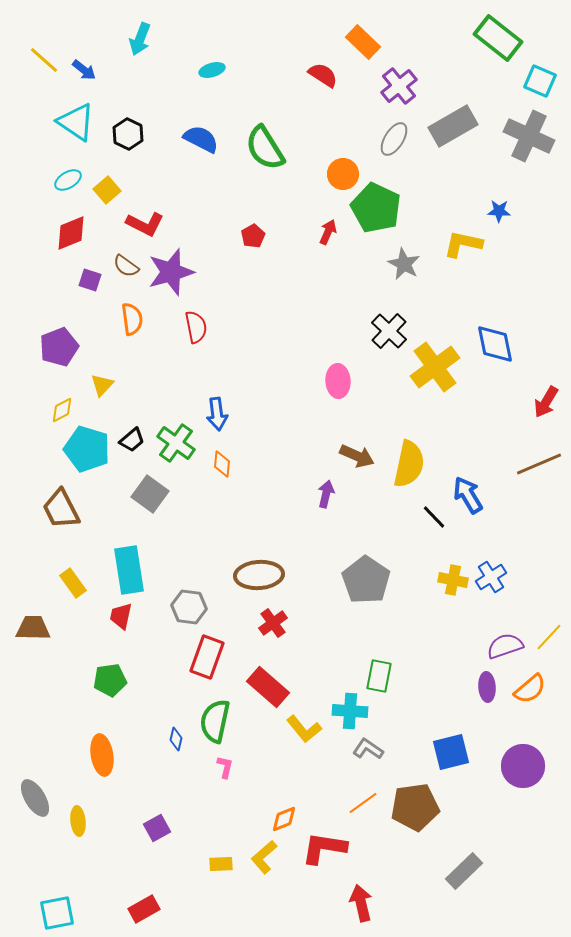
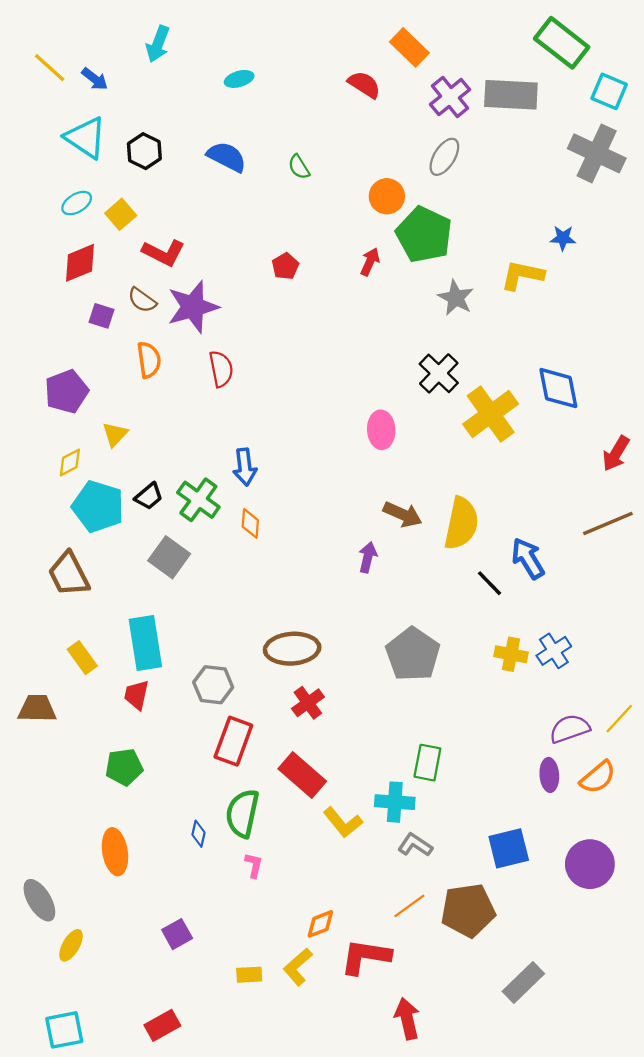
gray rectangle: (453, 126) -> (511, 95), moved, turned 33
green semicircle: (265, 148) -> (299, 167), size x0.5
yellow ellipse: (78, 821) -> (71, 945), moved, turned 36

